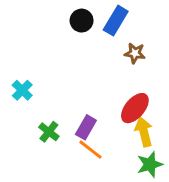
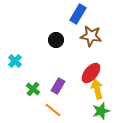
black circle: (82, 21) -> (56, 40), moved
brown star: (135, 53) -> (91, 36), size x1.5
orange line: (90, 150) -> (53, 110), moved

